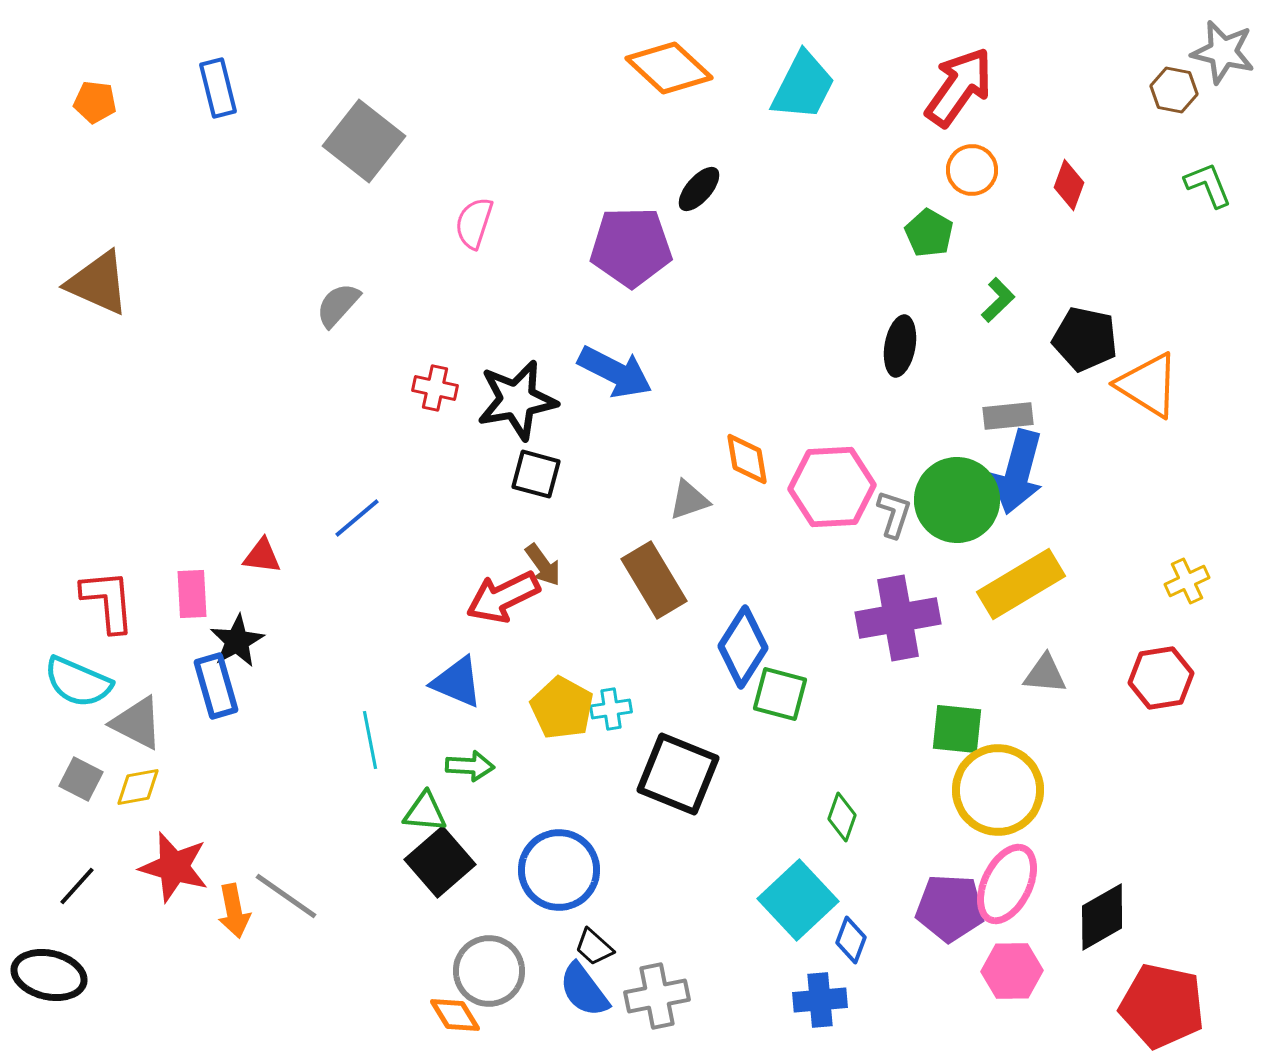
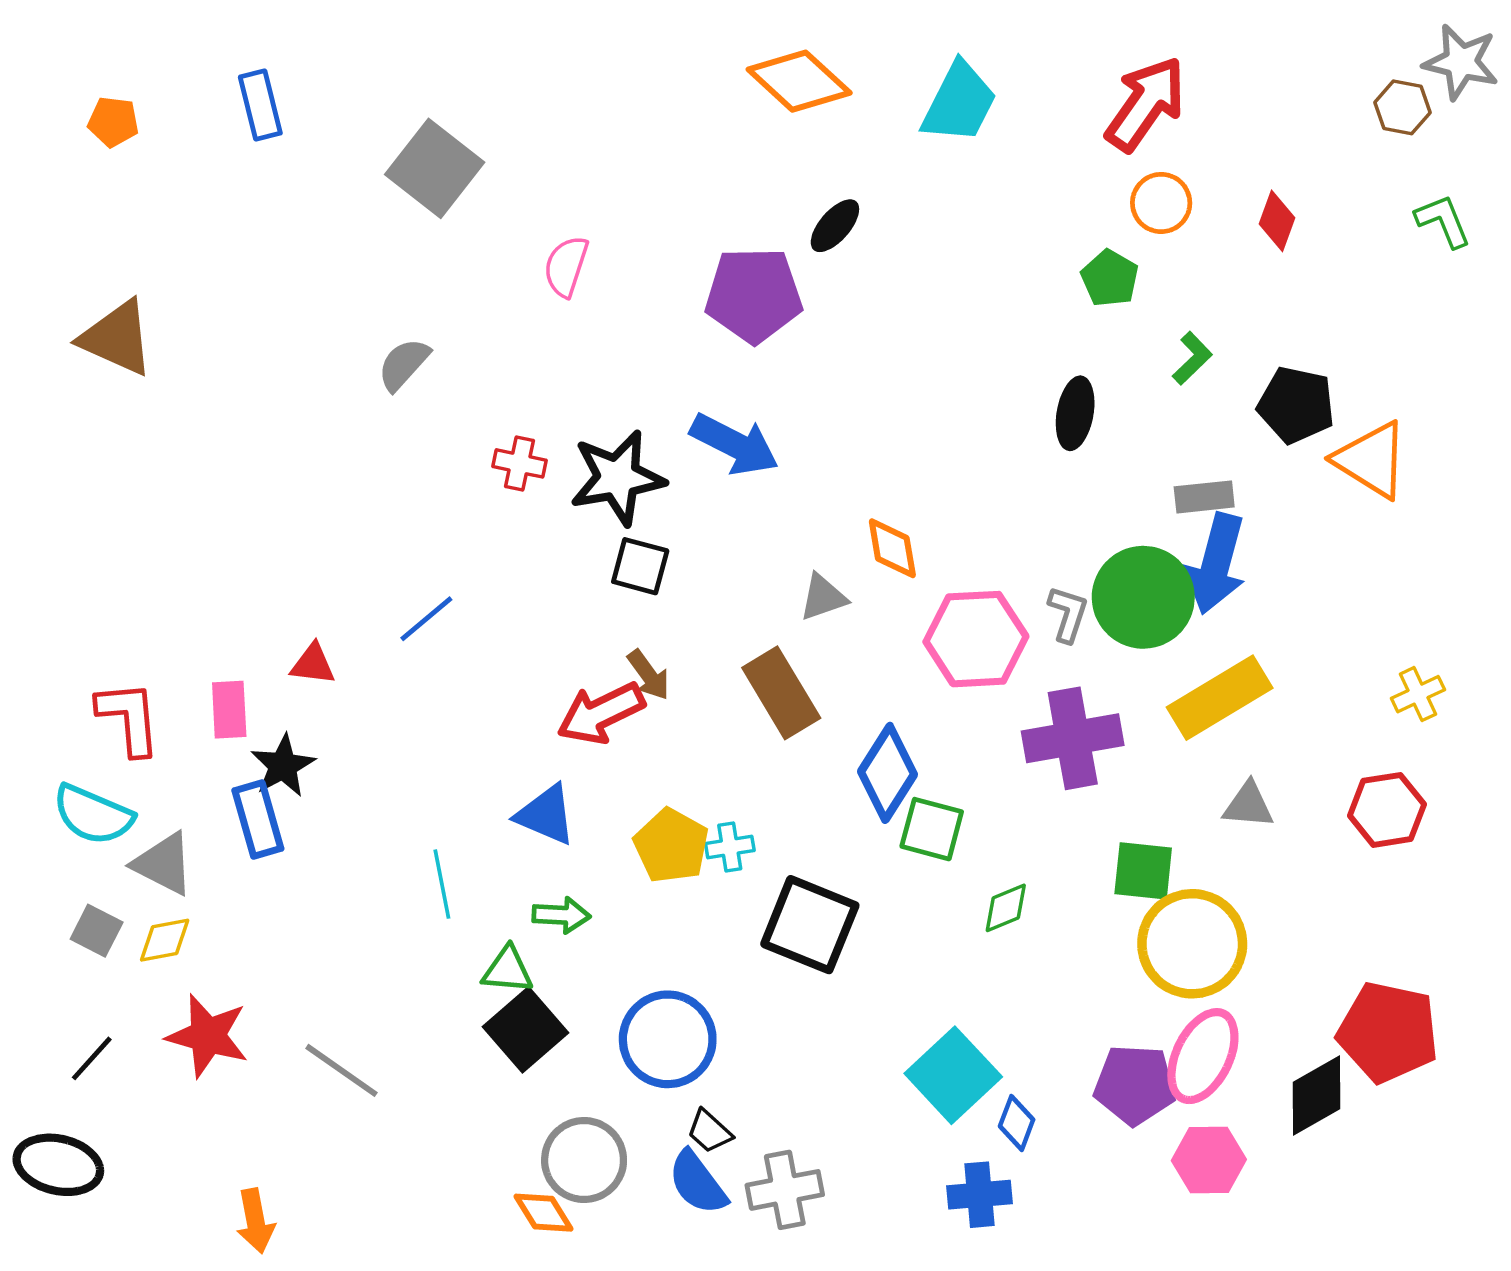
pink hexagon: (832, 487) -> (976, 639), moved
green diamond: (842, 817) -> (1006, 908), moved, turned 48
orange arrow: (234, 911) -> (255, 1221), moved
red pentagon: (1162, 1006) -> (1388, 1032), moved

